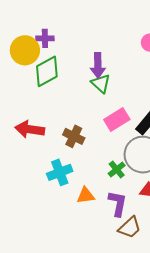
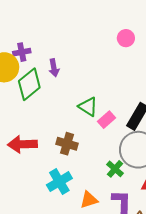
purple arrow: (98, 65) -> (54, 68), moved, size x0.7
green triangle: (101, 83) -> (88, 107), moved
pink rectangle: (117, 119) -> (106, 120), size x0.7

